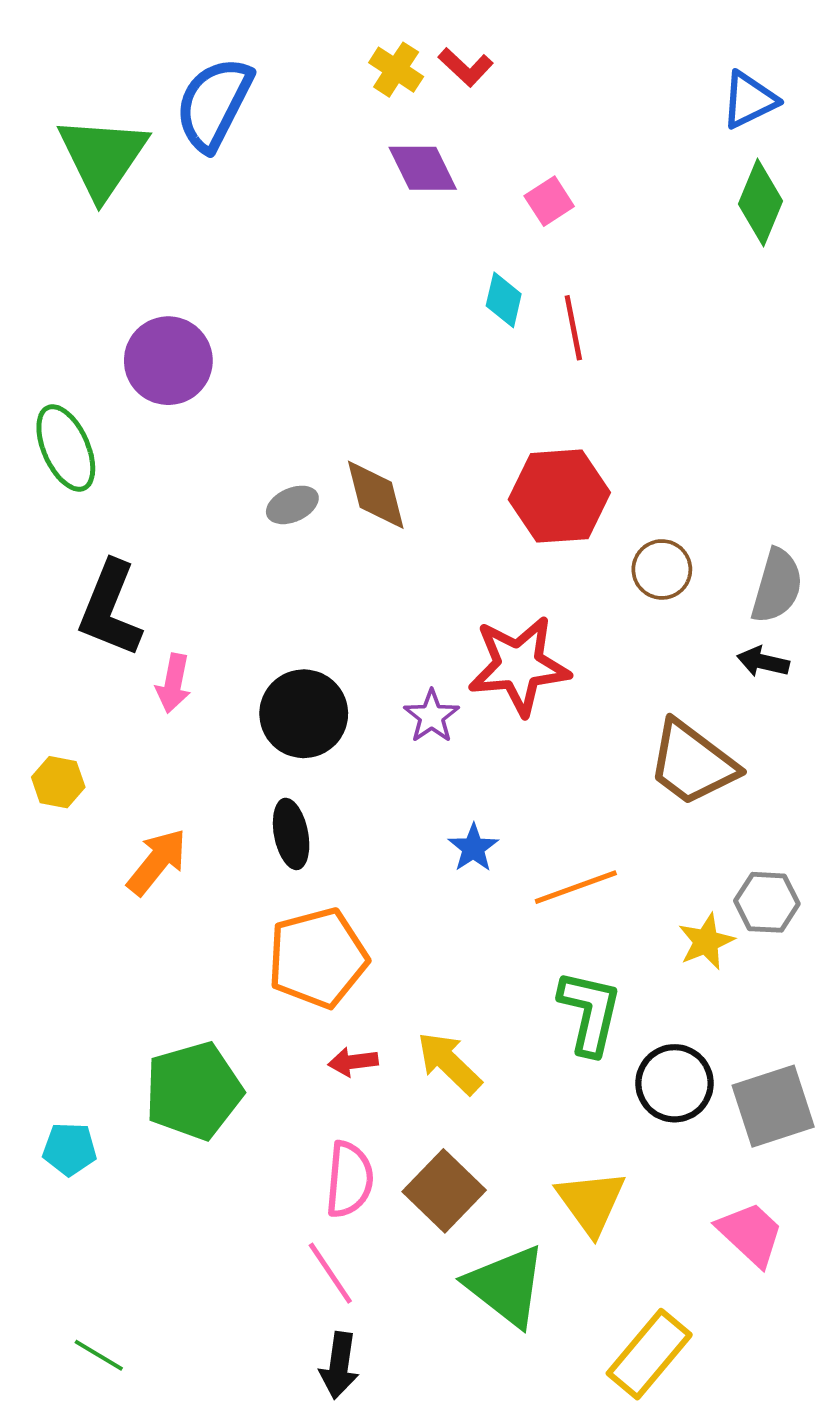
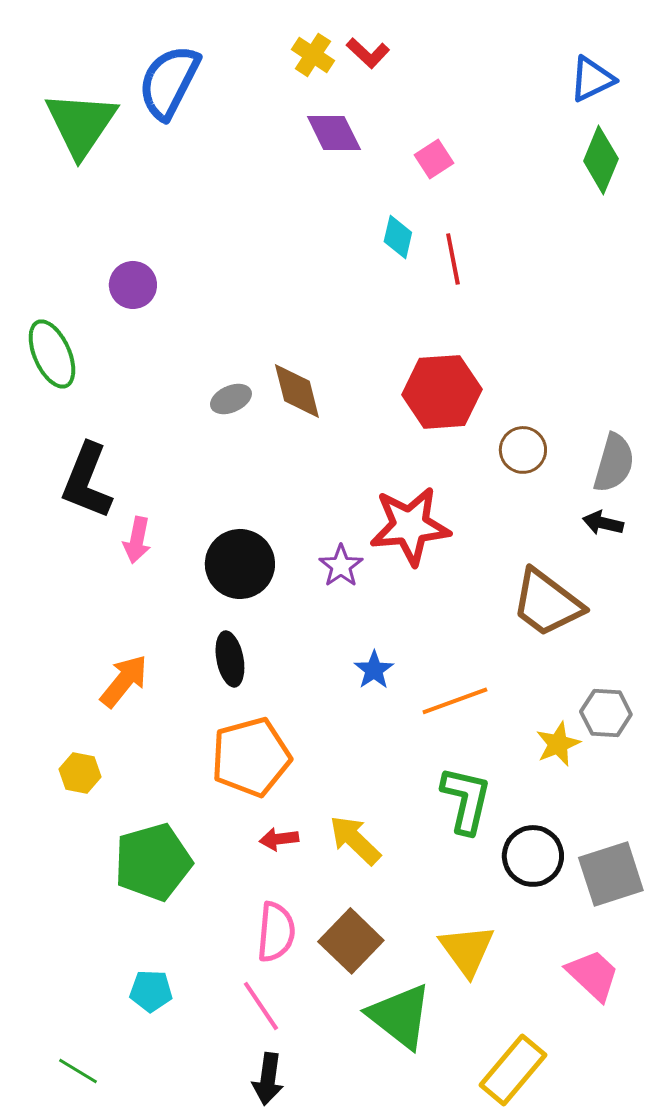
purple circle: (168, 361) -> (133, 285), size x0.7
yellow hexagon: (58, 782) -> (80, 773), moved
cyan pentagon: (70, 1149) -> (151, 991), moved

